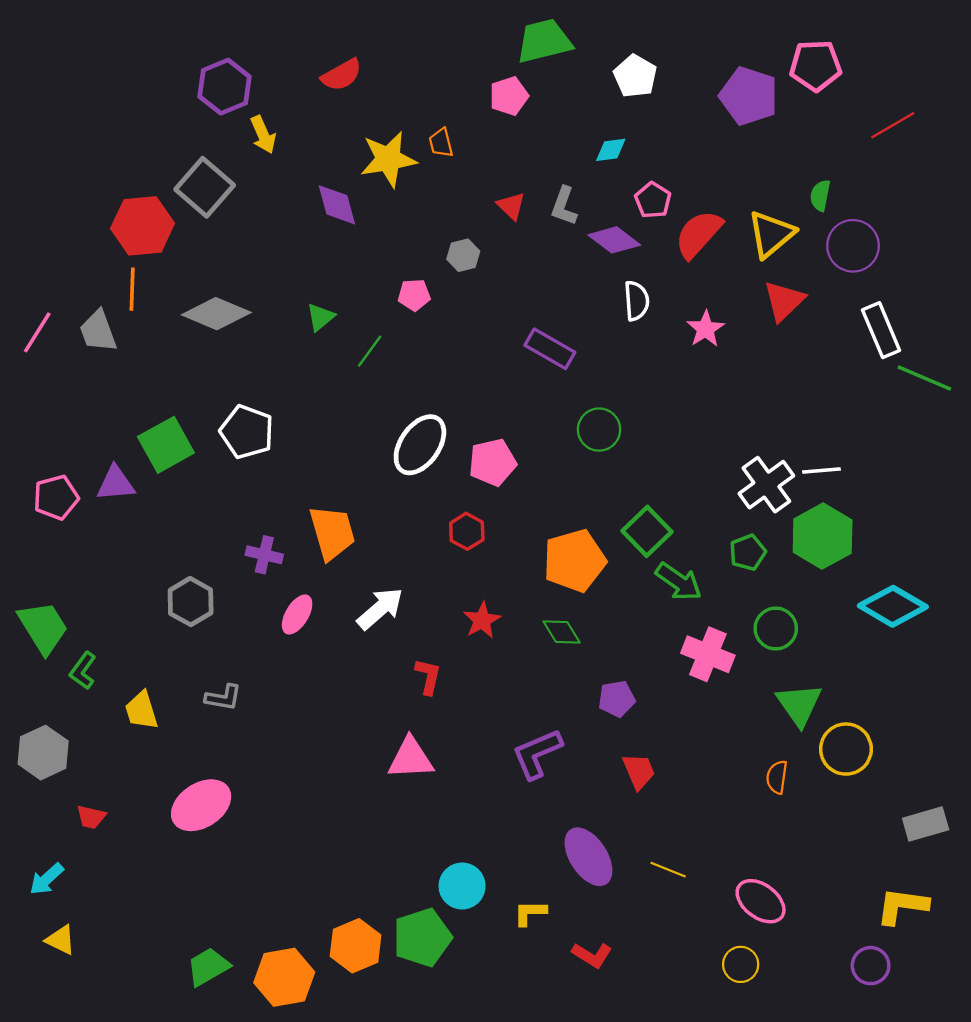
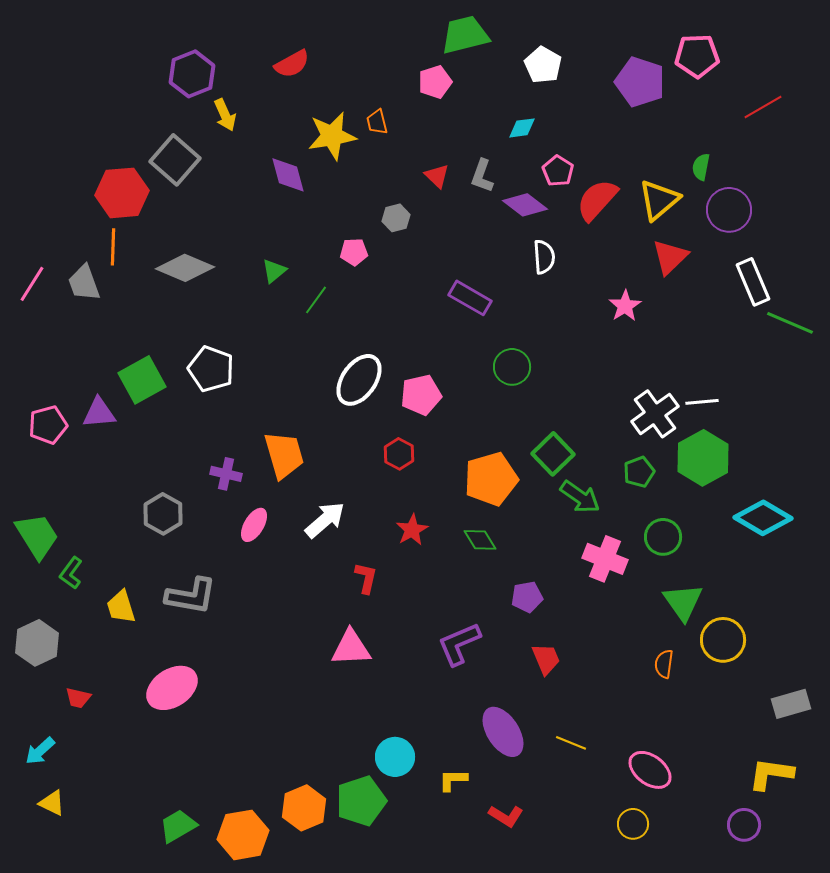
pink star: (706, 329) -> (625, 306), moved
gray L-shape: (223, 698) -> (191, 596), size x1.6

